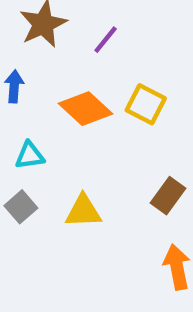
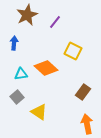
orange diamond: (86, 109) -> (46, 68), moved
yellow triangle: (83, 211) -> (39, 112), moved, turned 36

